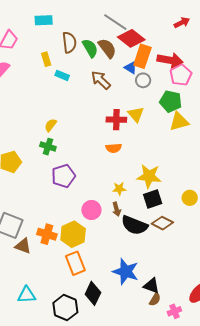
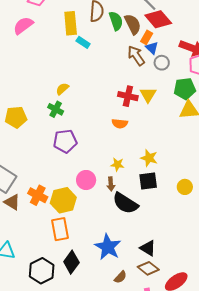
orange rectangle: (142, 56) -> (147, 37), moved, size x0.6
yellow rectangle: (46, 59) -> (71, 23), size x1.6
brown arrow: (101, 80) -> (136, 56), moved
green pentagon: (171, 101) -> (185, 89), turned -30
yellow star: (149, 176) -> (149, 158), size x0.7
brown diamond: (162, 223) -> (148, 268), moved
black triangle: (151, 286) -> (148, 248), moved
brown semicircle: (155, 299) -> (120, 277), moved

